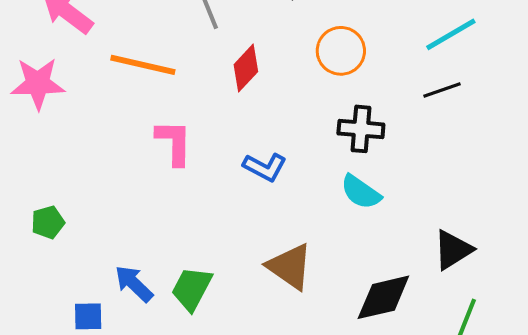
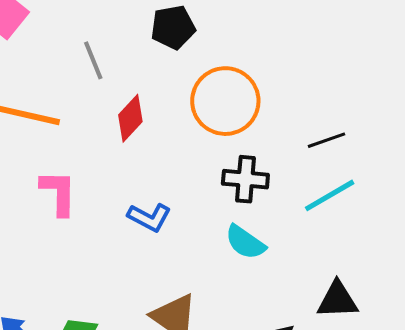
cyan line: (451, 34) -> (330, 195), moved
orange circle: (341, 51) -> (225, 101), size x1.4
black triangle: (453, 250) -> (337, 300), turned 30

